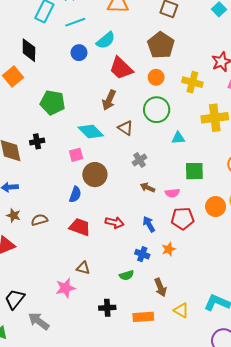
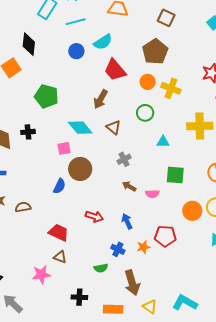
yellow cross: (192, 82) -> (171, 88), moved
green circle: (157, 110) -> (145, 113), size x0.7
red pentagon: (183, 219) -> (165, 236), moved
red trapezoid: (80, 227) -> (59, 233), moved
brown arrow: (160, 287) -> (132, 283), size x1.4

